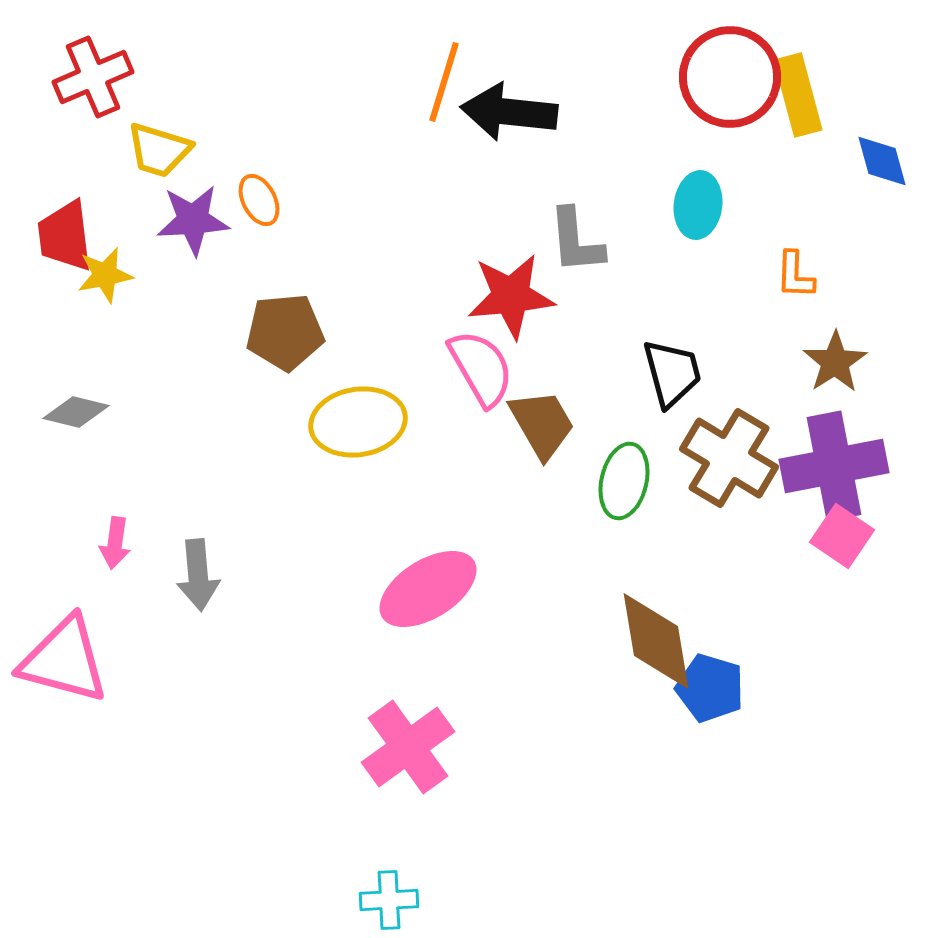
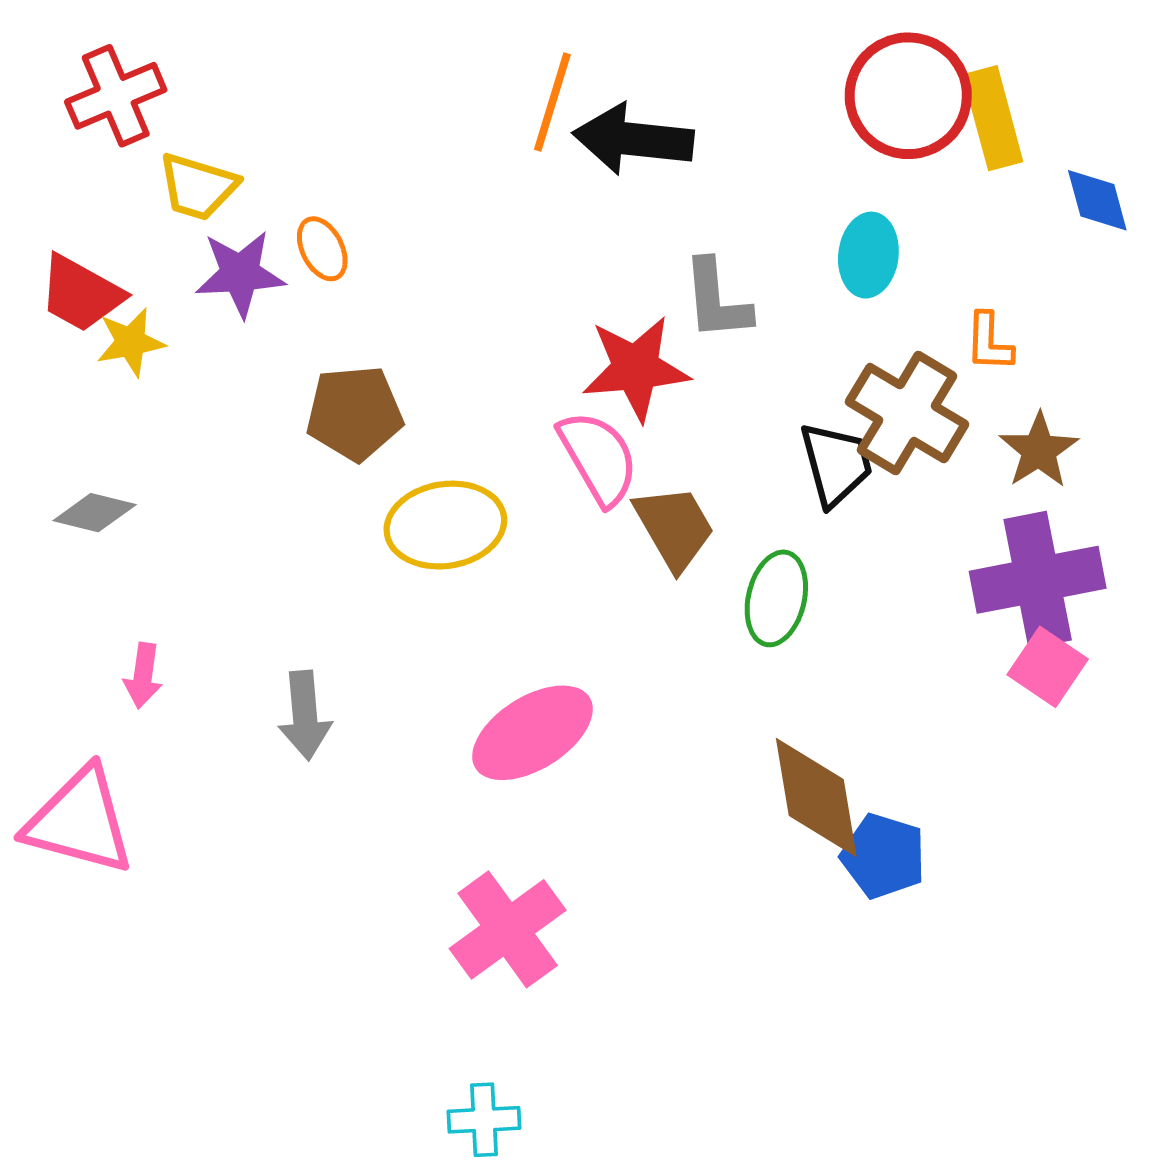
red trapezoid: (65, 236) -> (81, 294), turned -54
brown cross: (729, 458) -> (907, 413), moved
gray arrow: (198, 575) -> (305, 715), moved

